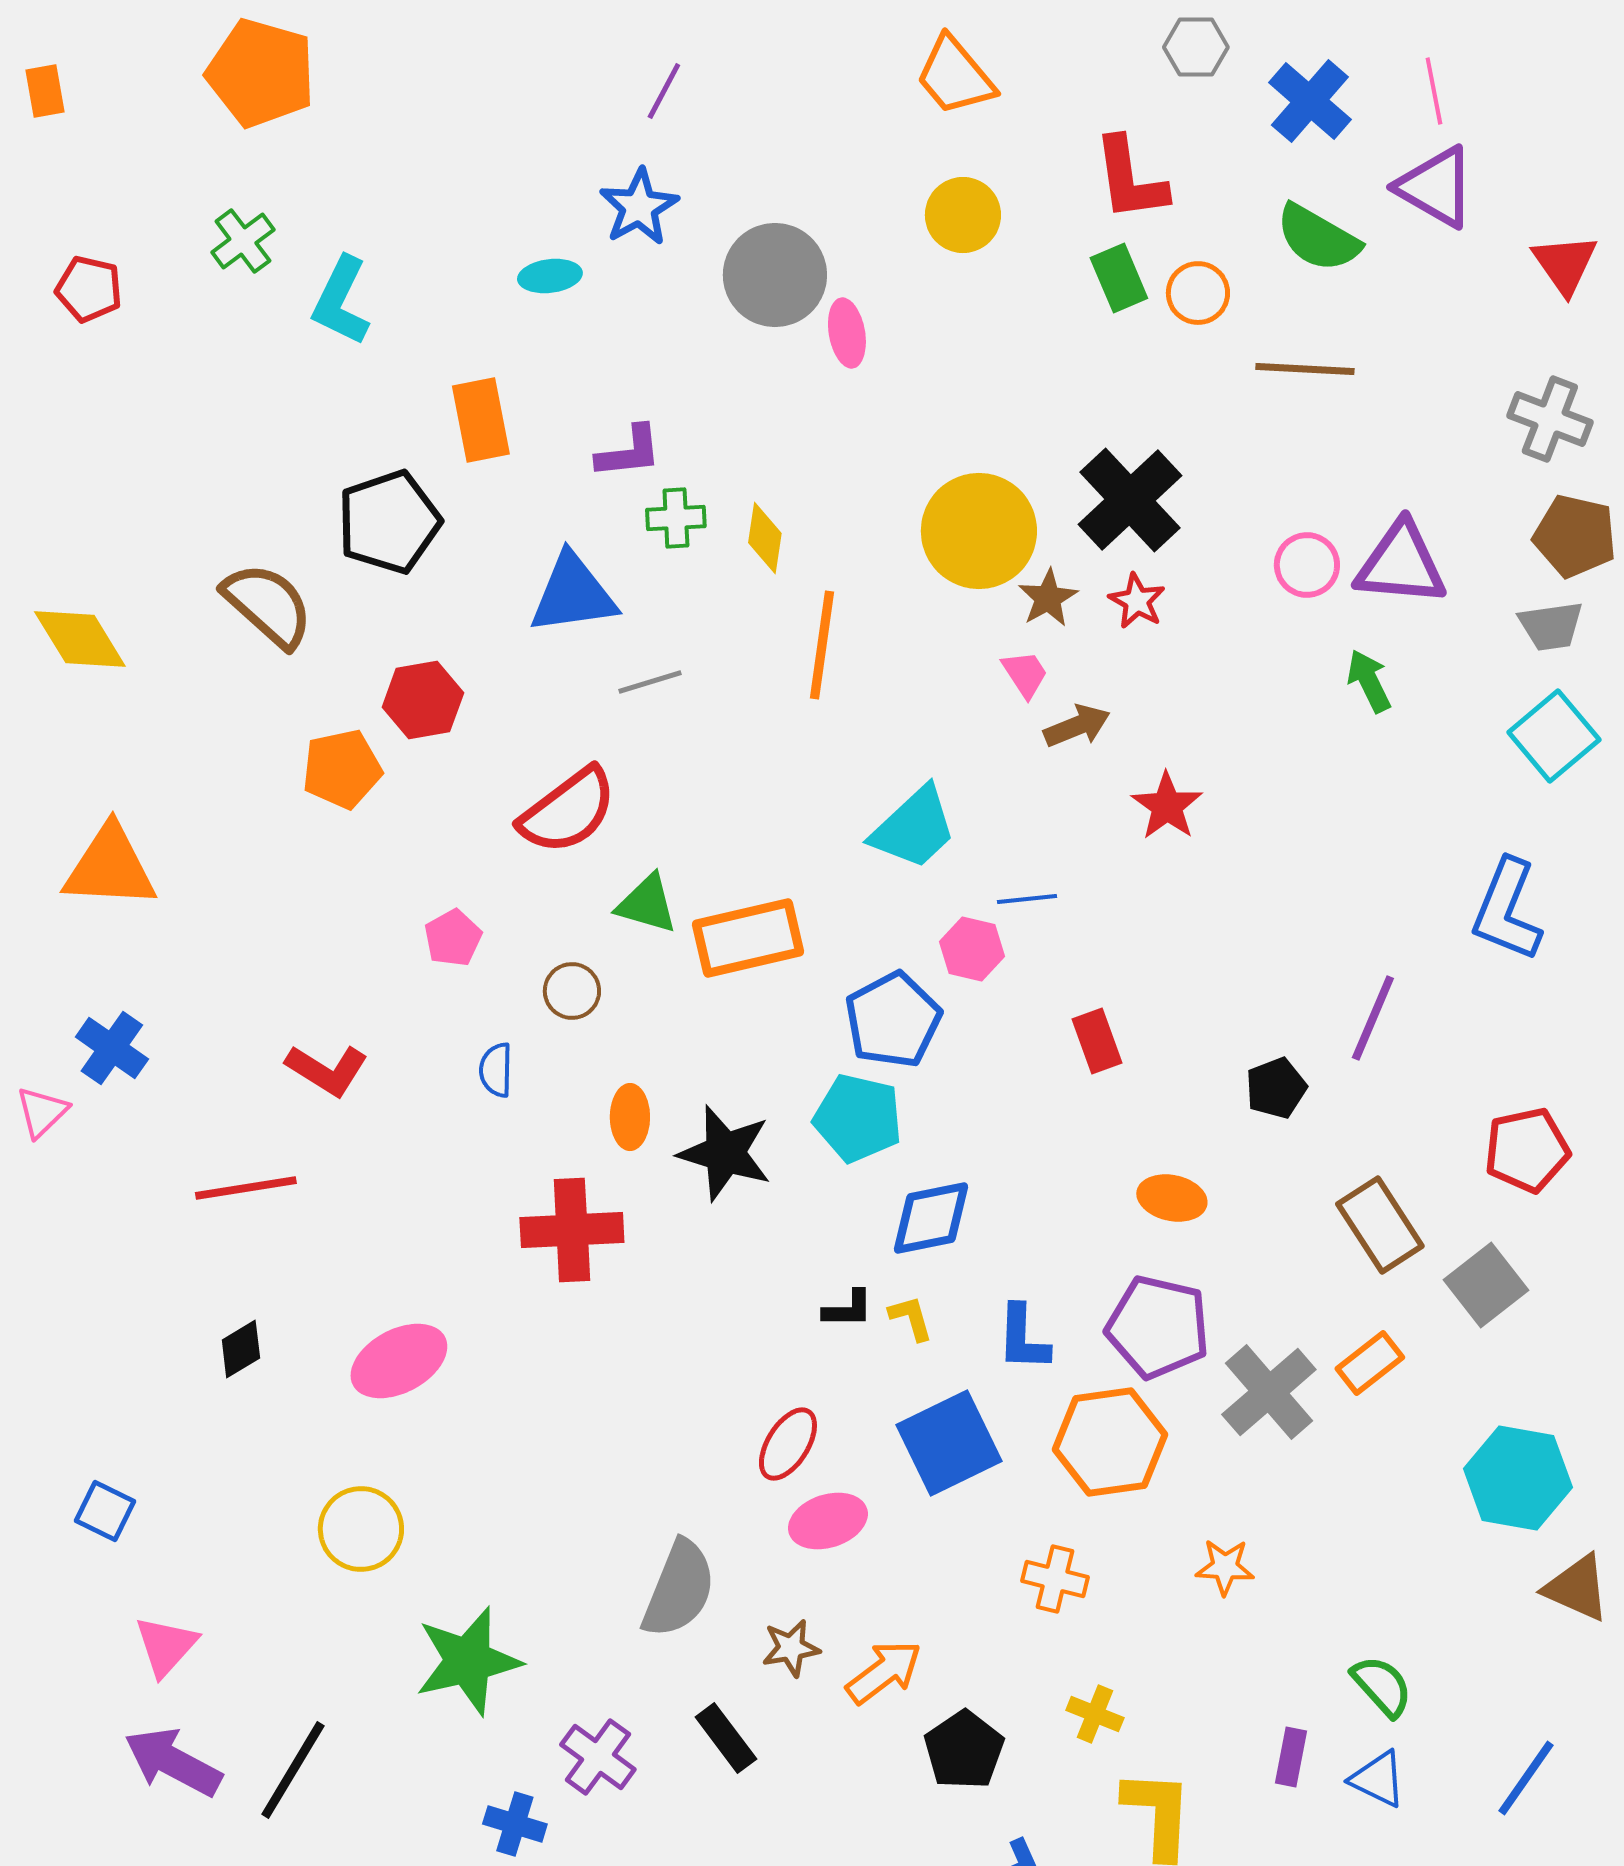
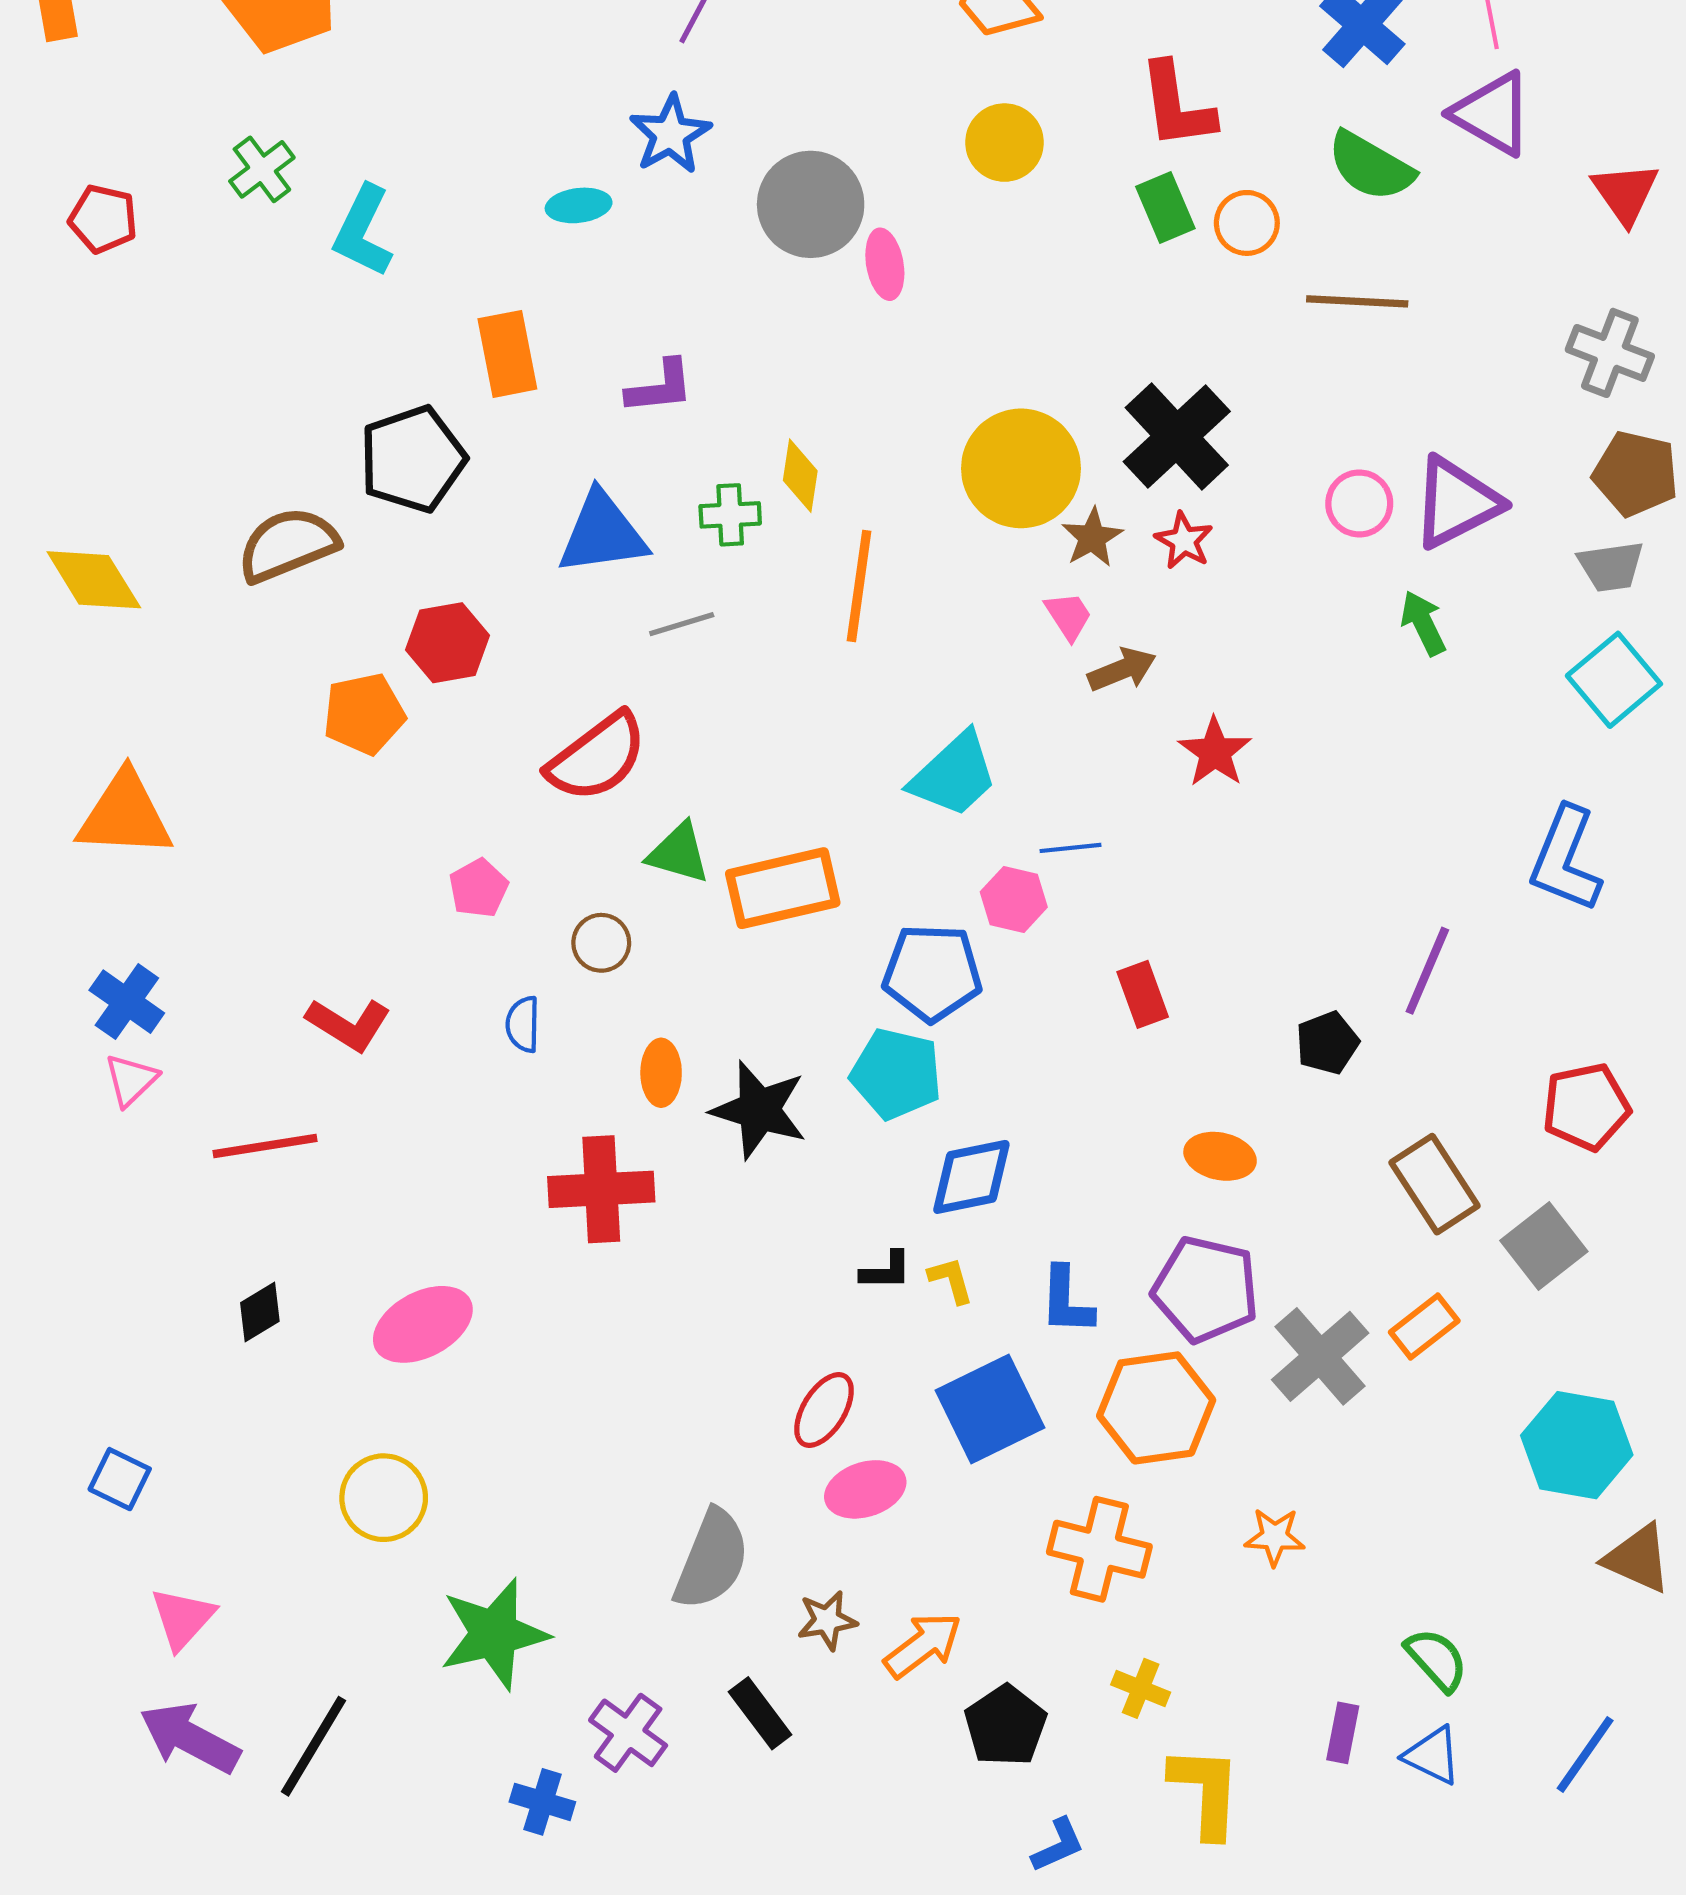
green cross: (676, 518) -> (730, 515), moved
purple triangle: (1401, 564) -> (1456, 502), turned -32
brown semicircle: (268, 605) -> (288, 545), turned -64
blue pentagon: (893, 1020) -> (932, 973), turned 30
pink triangle: (42, 1112) -> (131, 1080), moved
orange cross: (1055, 1579) -> (1099, 1549), size x1.5

